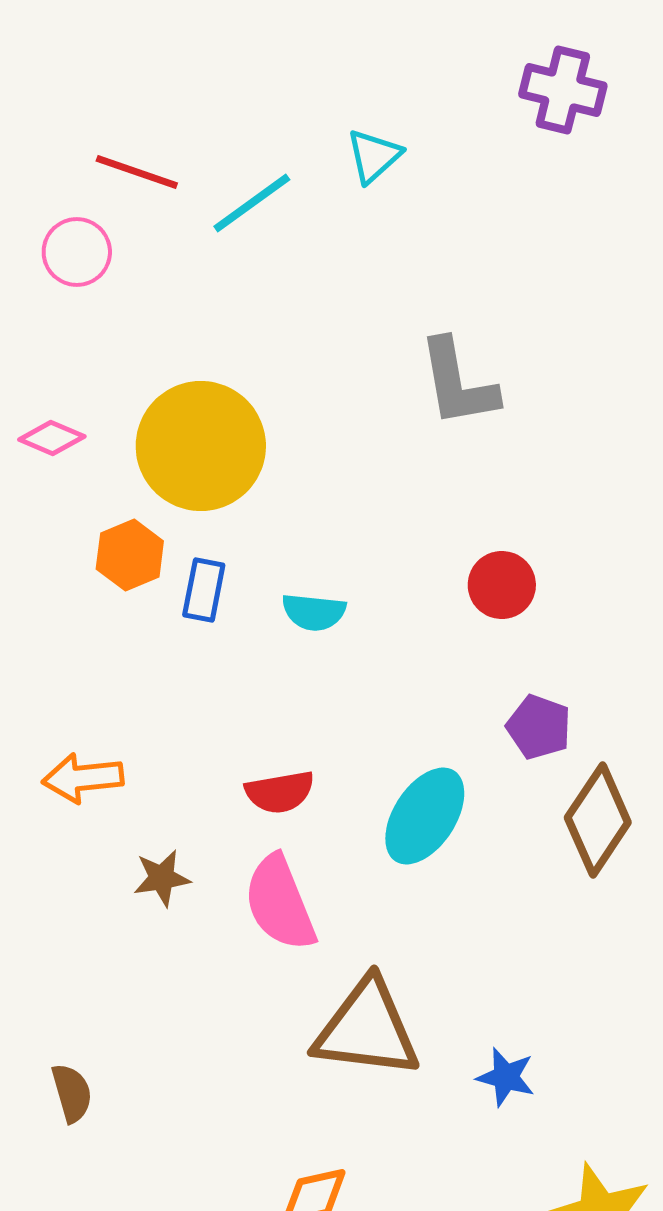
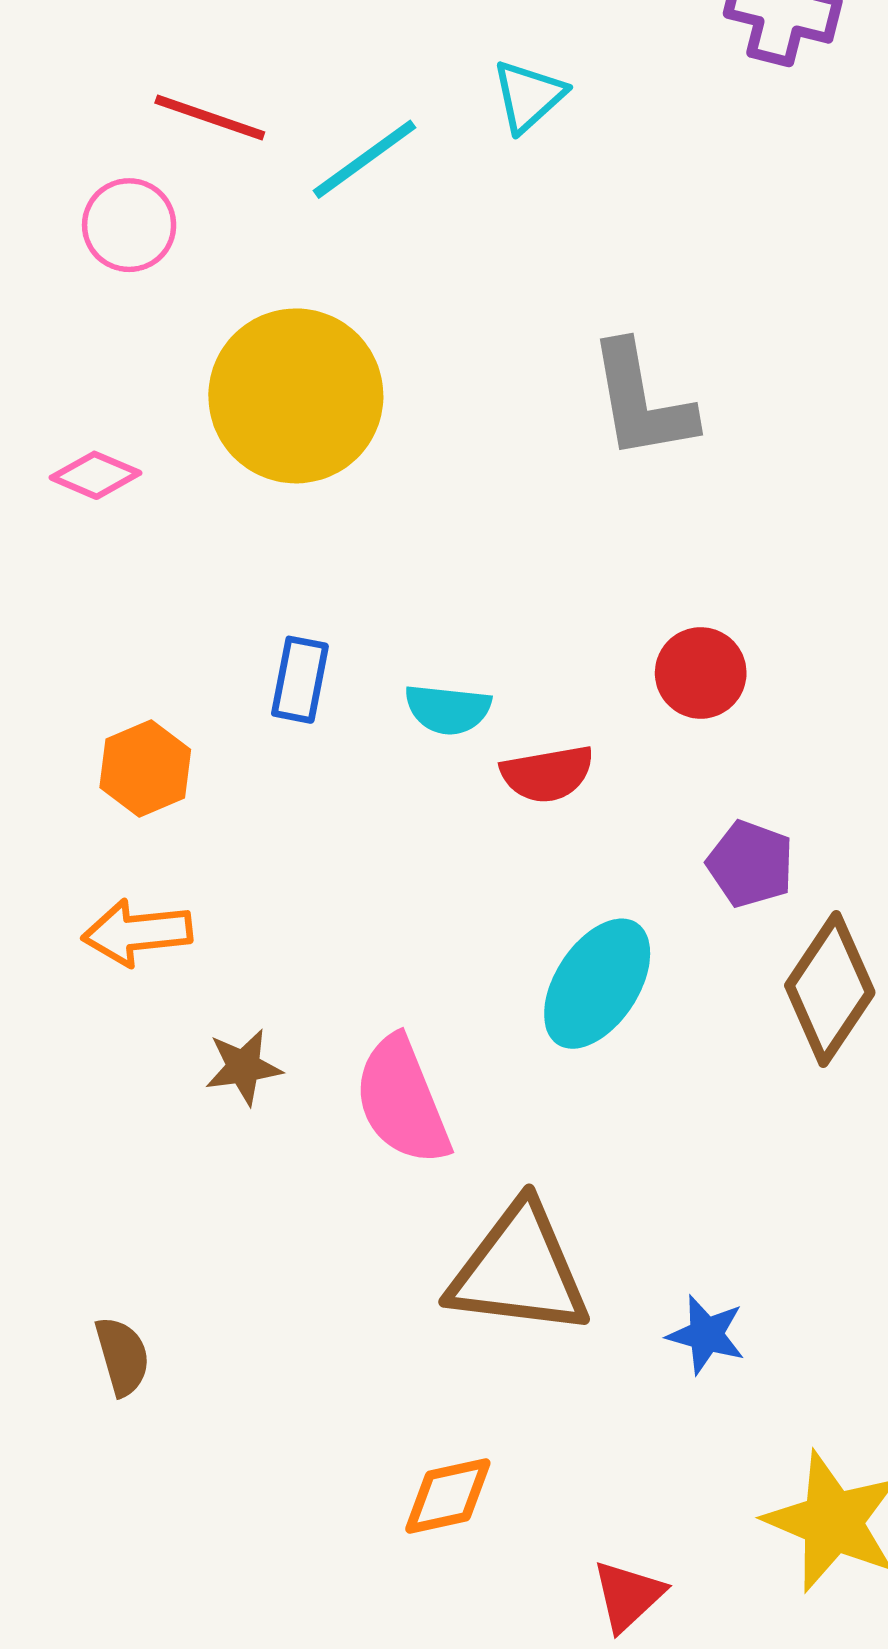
yellow circle: (201, 446) -> (296, 396), moved
orange hexagon: (130, 555) -> (145, 768), moved
red semicircle: (280, 792) -> (547, 774), moved

